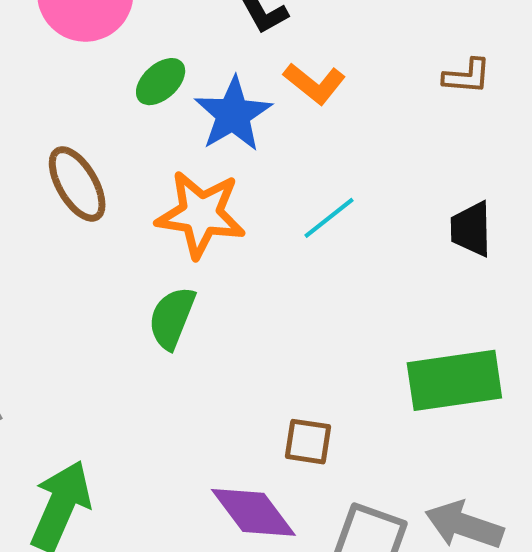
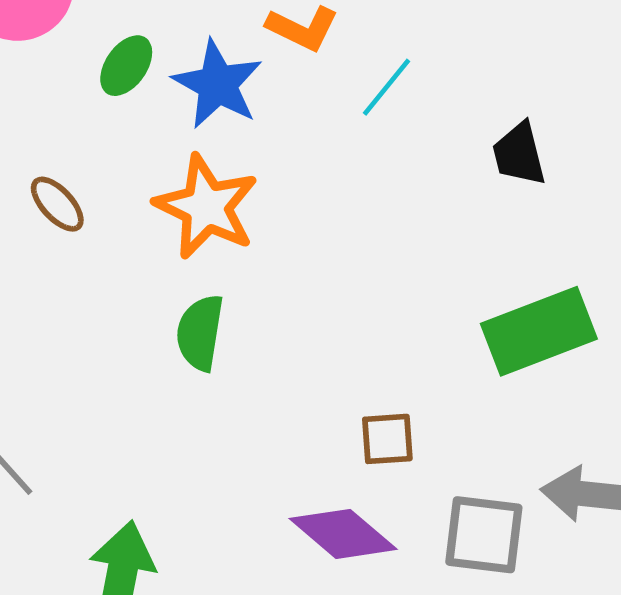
brown ellipse: (77, 184) -> (57, 204), size x0.7
orange star: (201, 214) -> (206, 207), turned 30
cyan line: (329, 218) -> (387, 87), moved

